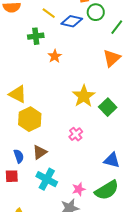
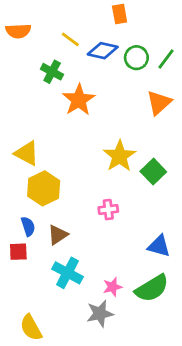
green circle: (96, 12) -> (136, 58), moved
green cross: (36, 36) -> (52, 72), turned 35
orange star: (55, 56) -> (79, 100), size x1.6
pink cross: (76, 134) -> (108, 210), turned 32
blue semicircle: (19, 156) -> (28, 226), moved
red square: (12, 176) -> (18, 252), moved

